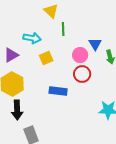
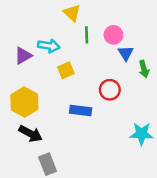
purple triangle: (11, 55) -> (23, 56), moved
pink circle: (80, 55) -> (113, 35), moved
black arrow: (17, 110) -> (31, 134), turned -60

